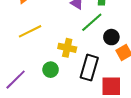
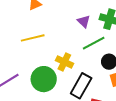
green circle: (51, 70) -> (44, 79), size x1.6

